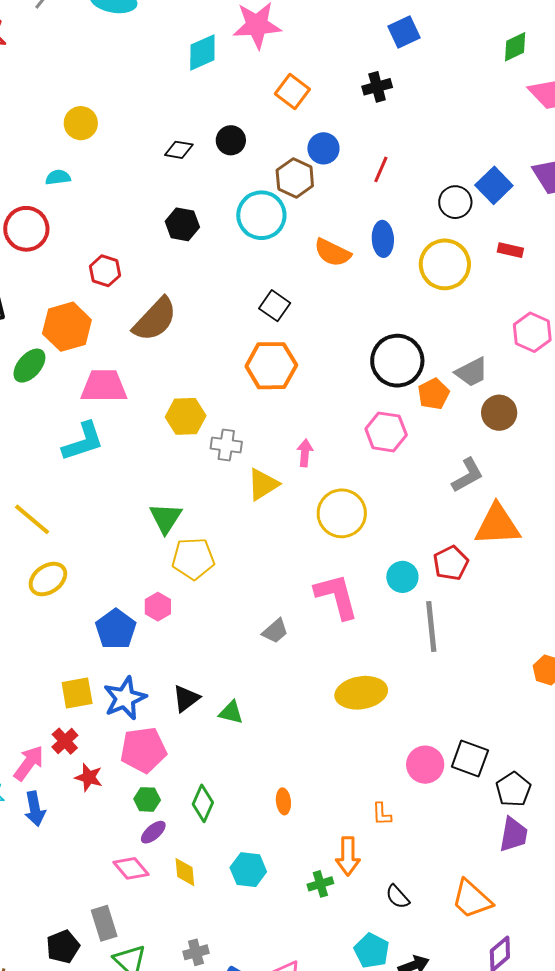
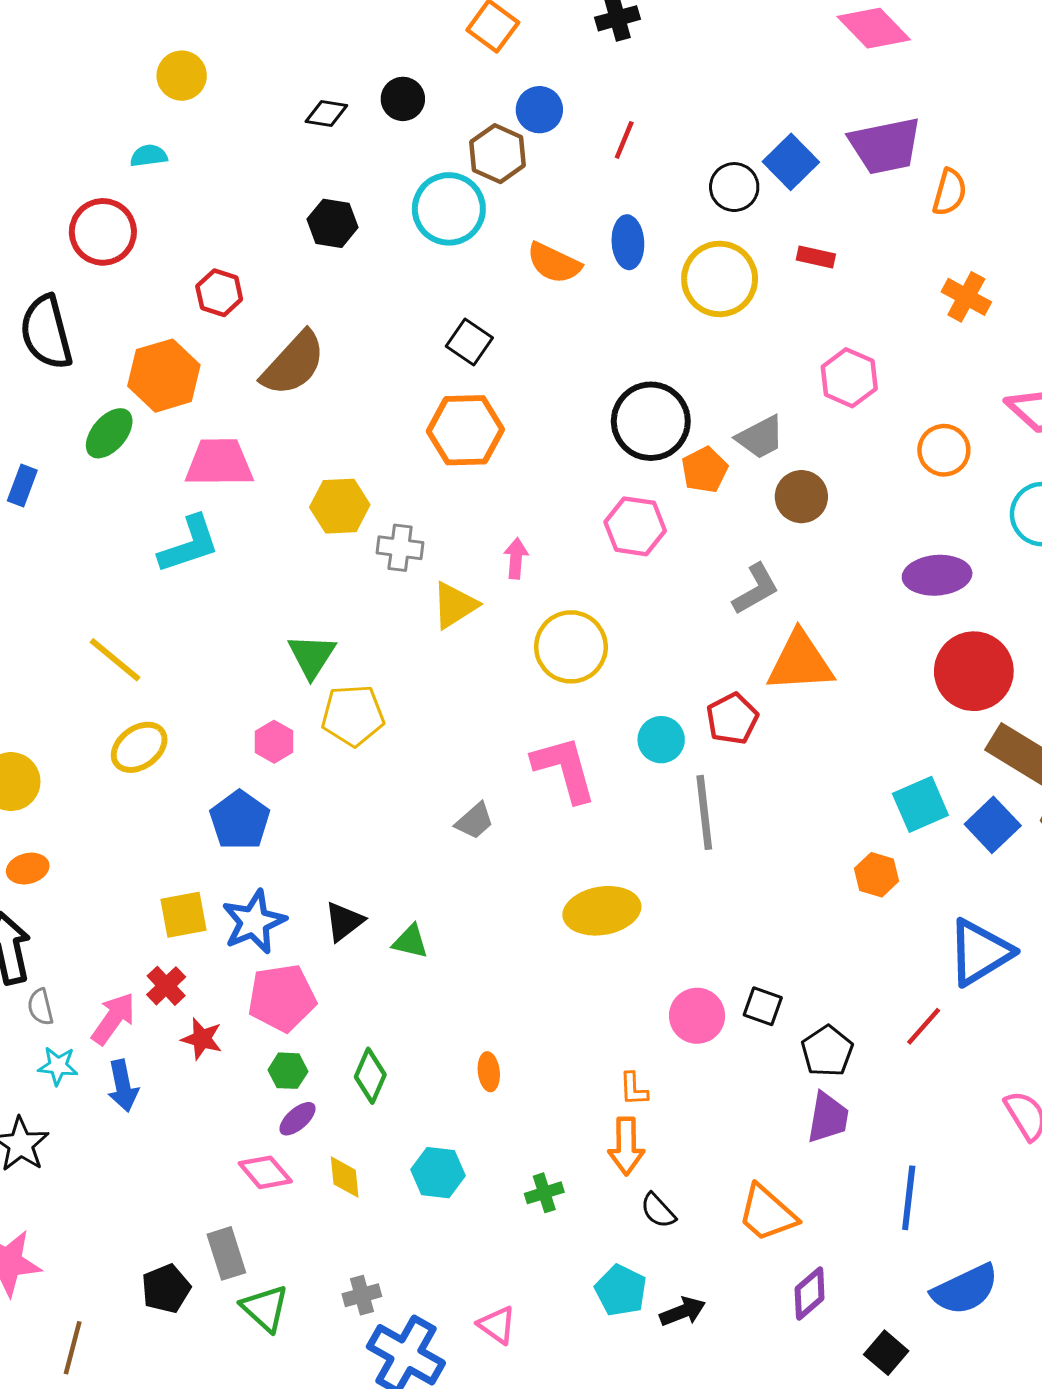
pink hexagon: (158, 607) -> (274, 742), moved
black square: (470, 758) -> (763, 1006), size x0.7
orange arrow: (348, 856) -> (626, 1146), moved

